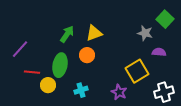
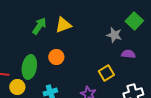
yellow triangle: (94, 33) -> (63, 25), moved
green arrow: (67, 34) -> (39, 26), moved
yellow square: (137, 71) -> (106, 73), size x0.7

